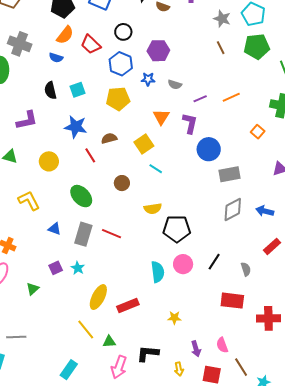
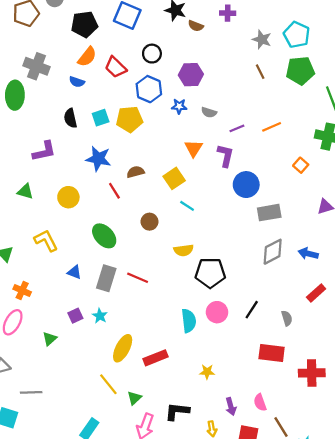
yellow pentagon: (118, 99) -> (129, 119), moved
green triangle: (109, 342) -> (134, 398), turned -40

